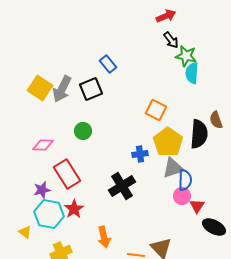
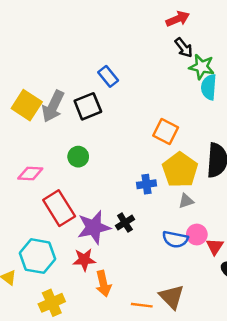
gray triangle: (173, 168) -> (186, 201), size x0.6
blue semicircle: (185, 180) -> (175, 239), moved, turned 100
black cross: (122, 186) -> (125, 223), size x0.6
purple star: (42, 190) -> (94, 227), moved, size x1.6
red star: (74, 209) -> (84, 260), moved, turned 30

